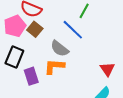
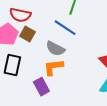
purple rectangle: (31, 76) -> (41, 87), moved

